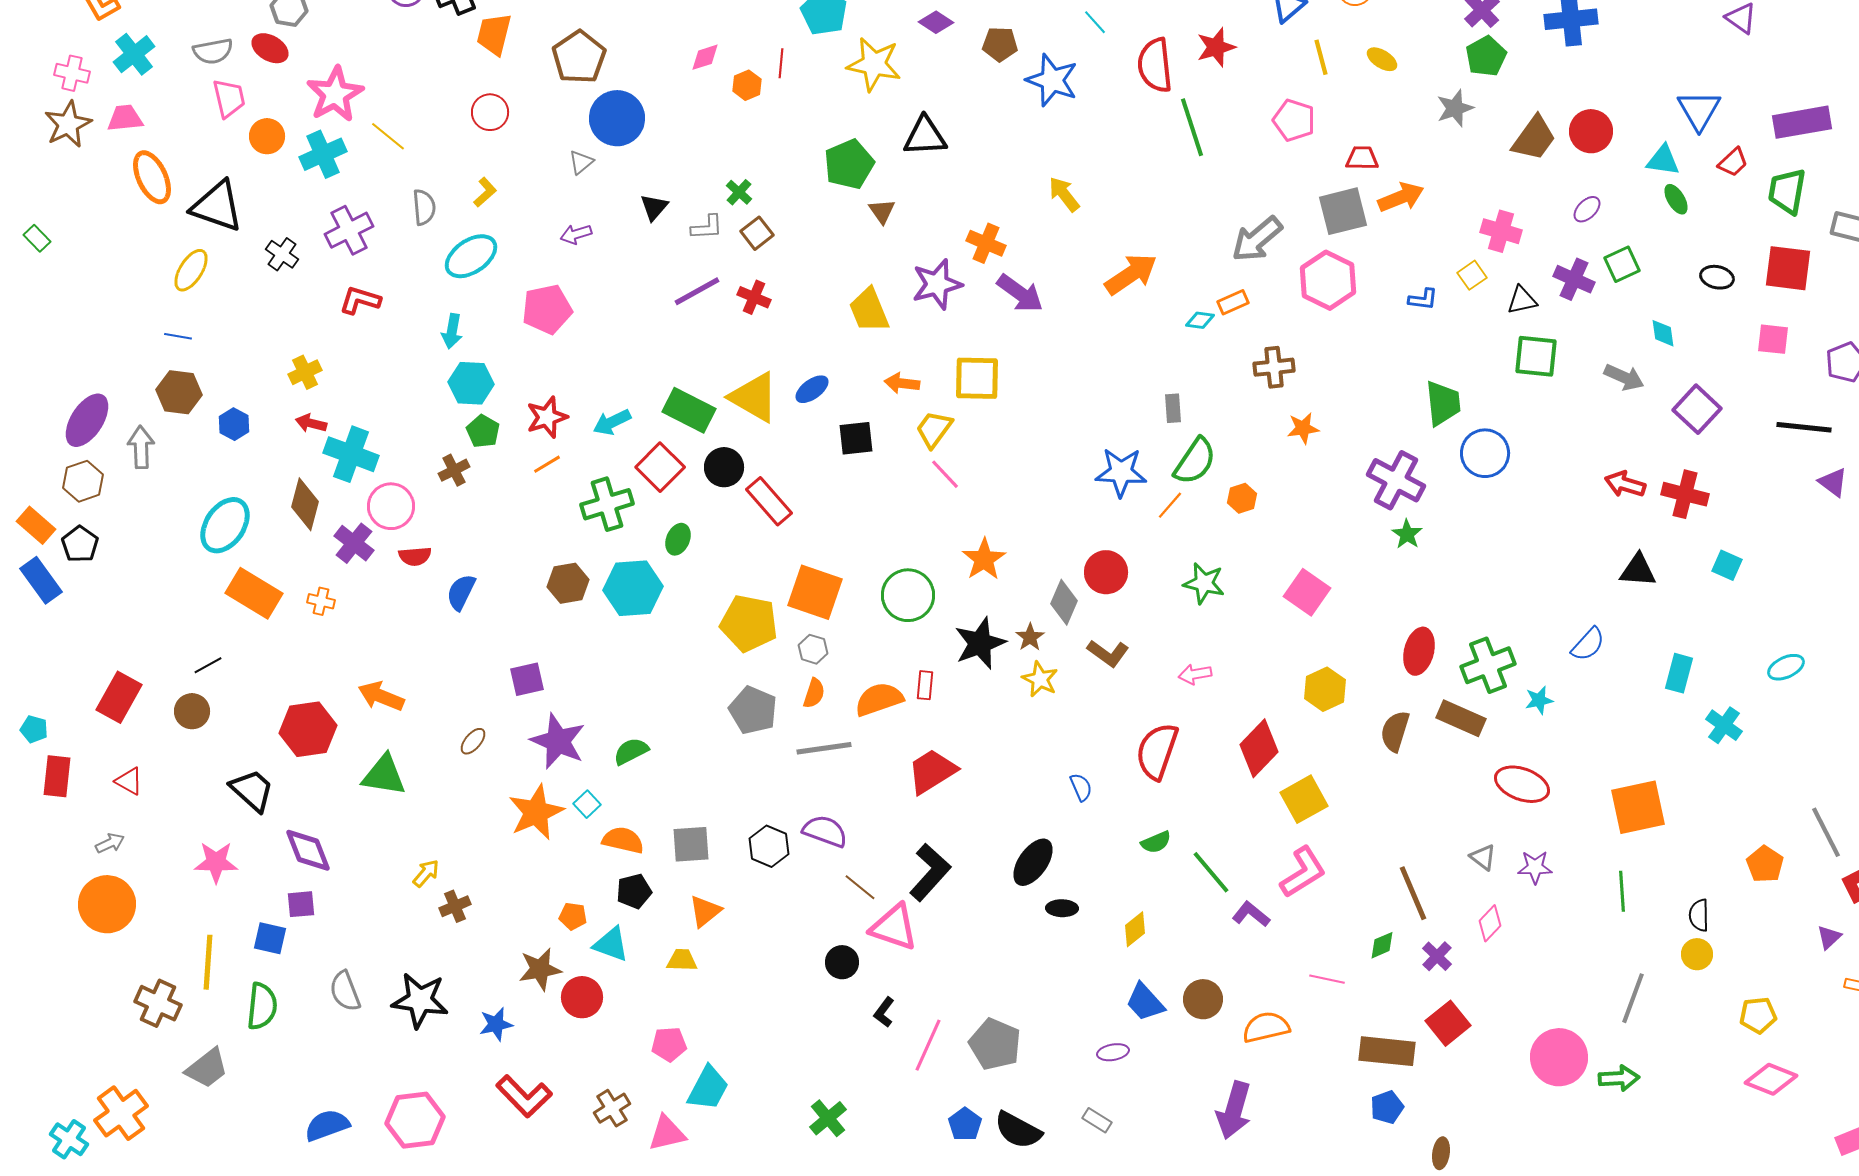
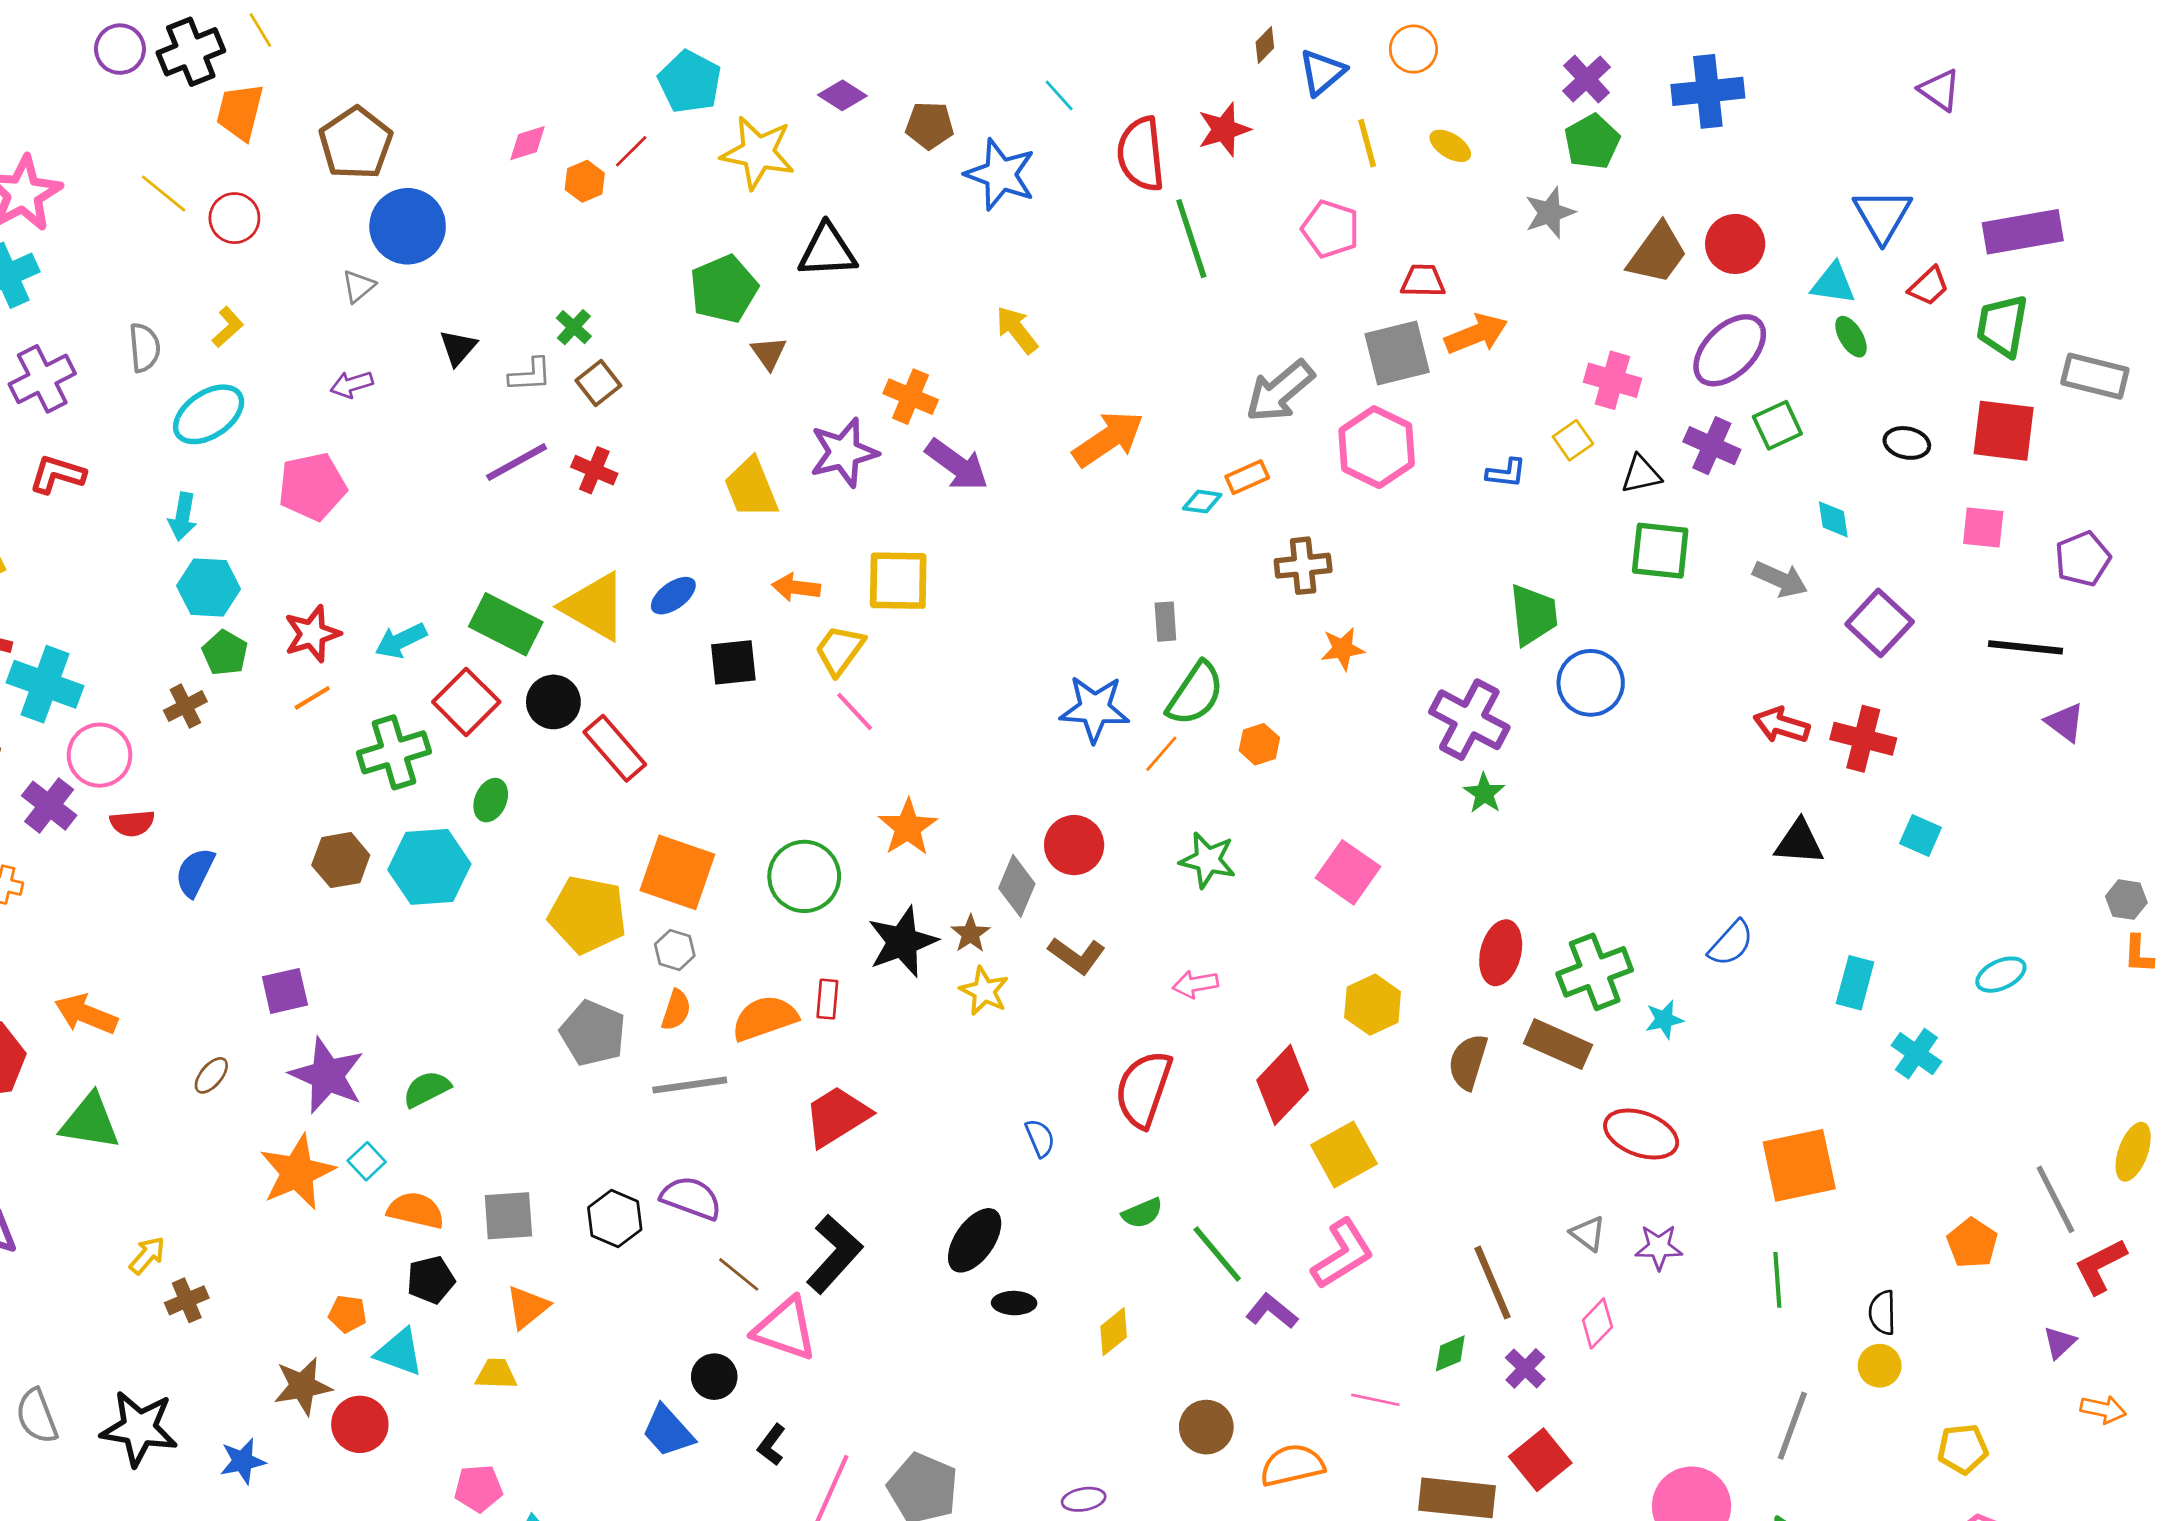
red line: (781, 63) -> (631, 151), turned 40
yellow line: (388, 136) -> (164, 194), moved
purple ellipse: (1587, 209) -> (1730, 350), size x2.0
blue trapezoid: (1145, 1002) -> (668, 1431), moved

